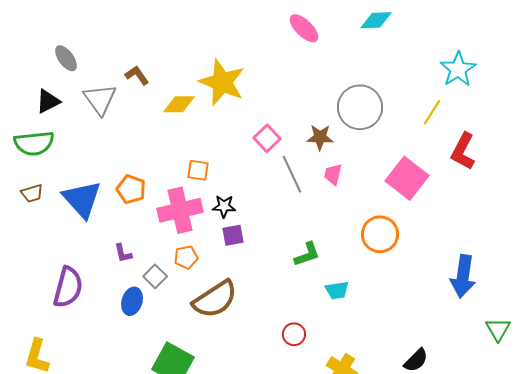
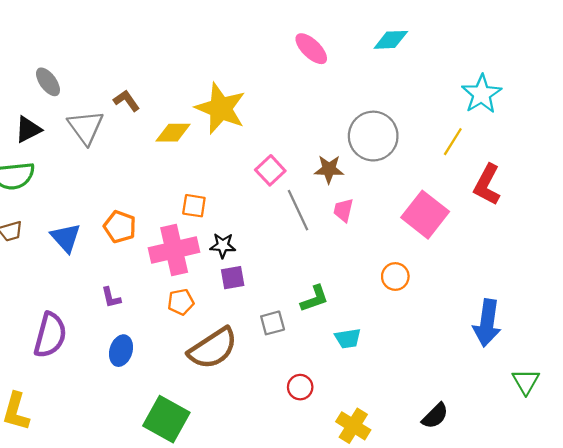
blue triangle: (82, 199) -> (66, 238), size x0.7
orange circle: (380, 234) -> (395, 277), size x0.7
gray square: (155, 276) -> (273, 323), moved, turned 30

